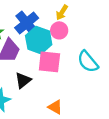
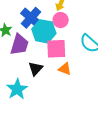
orange triangle: (55, 107) -> (65, 69), moved

